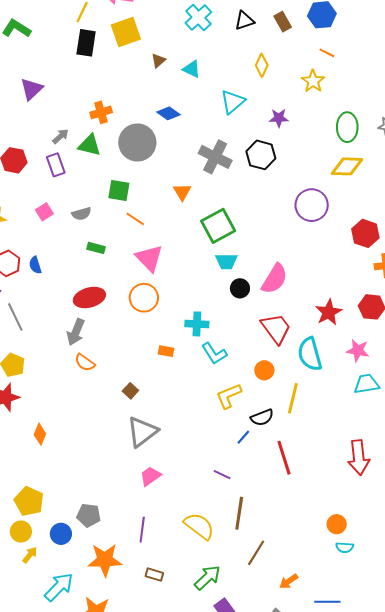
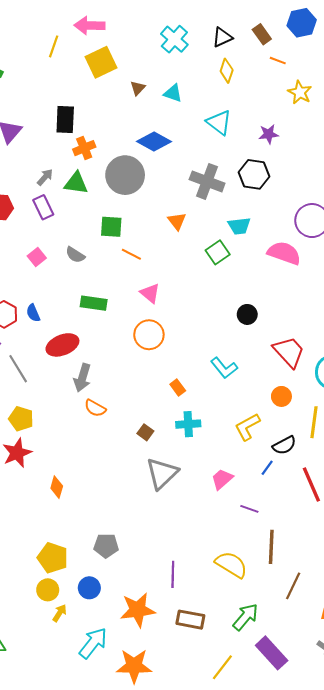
black rectangle: (86, 43) -> (65, 119), moved
orange line: (327, 53) -> (278, 61), moved
yellow diamond: (262, 65) -> (227, 71), moved
cyan triangle: (233, 102) -> (219, 122), turned -36
blue diamond: (168, 113) -> (154, 142), size x1.4
gray semicircle: (81, 214) -> (75, 255), turned 54
green square: (218, 226) -> (218, 252), size x0.7
green rectangle: (96, 248) -> (94, 303), moved, size x1.4
pink triangle: (149, 258) -> (150, 293), size x0.7
cyan trapezoid: (226, 261) -> (239, 226), moved
pink semicircle: (275, 279) -> (284, 253), moved, turned -96
red ellipse: (89, 298) -> (62, 345), moved
cyan cross: (197, 324) -> (188, 424), moved
orange rectangle: (166, 351) -> (178, 387), turned 49
cyan L-shape: (214, 354) -> (224, 368), moved
pink trapezoid: (150, 476) -> (222, 479), moved
gray pentagon: (89, 515) -> (106, 546), moved
brown rectangle: (154, 575) -> (190, 620), size x1.5

